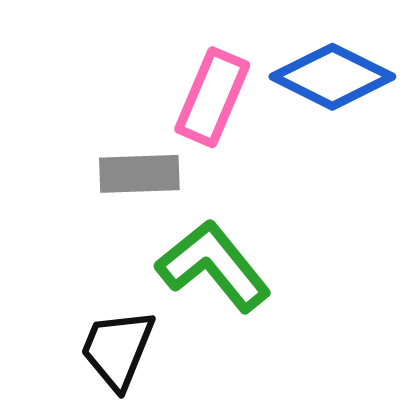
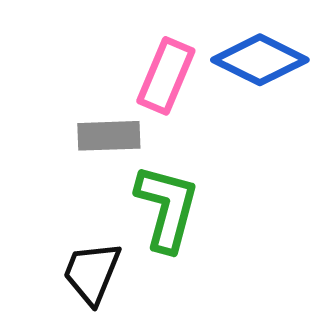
green L-shape: (214, 266) -> (167, 208), turned 54

